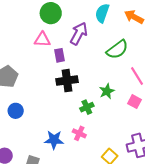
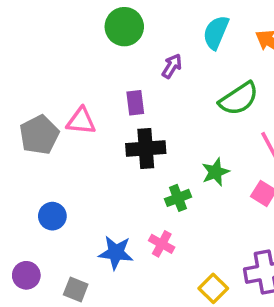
purple arrow: (79, 34) -> (172, 66), size x0.6
pink triangle: (42, 40) -> (81, 121), moved
blue circle: (16, 111) -> (52, 216), moved

